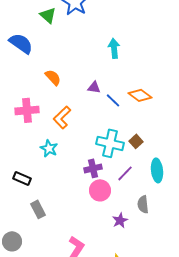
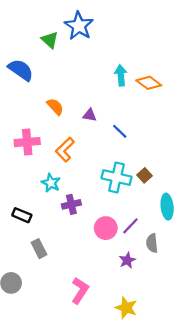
purple triangle: (94, 87) -> (90, 115), moved
orange diamond: (140, 95) -> (149, 83), moved
purple cross: (93, 168) -> (71, 204), moved
purple line: (125, 173) -> (130, 226), moved

